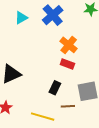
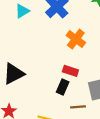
red rectangle: (67, 64) -> (70, 71), moved

